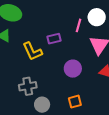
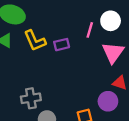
yellow L-shape: (32, 51) -> (35, 41), moved
purple circle: (73, 69) -> (108, 101), moved

